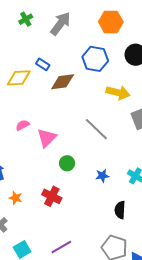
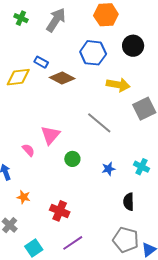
green cross: (26, 19) -> (21, 18), turned -32
brown diamond: (63, 82) -> (62, 78), turned 40
pink semicircle: (23, 125) -> (28, 150), moved, turned 80
red cross: (52, 196) -> (60, 211), moved

